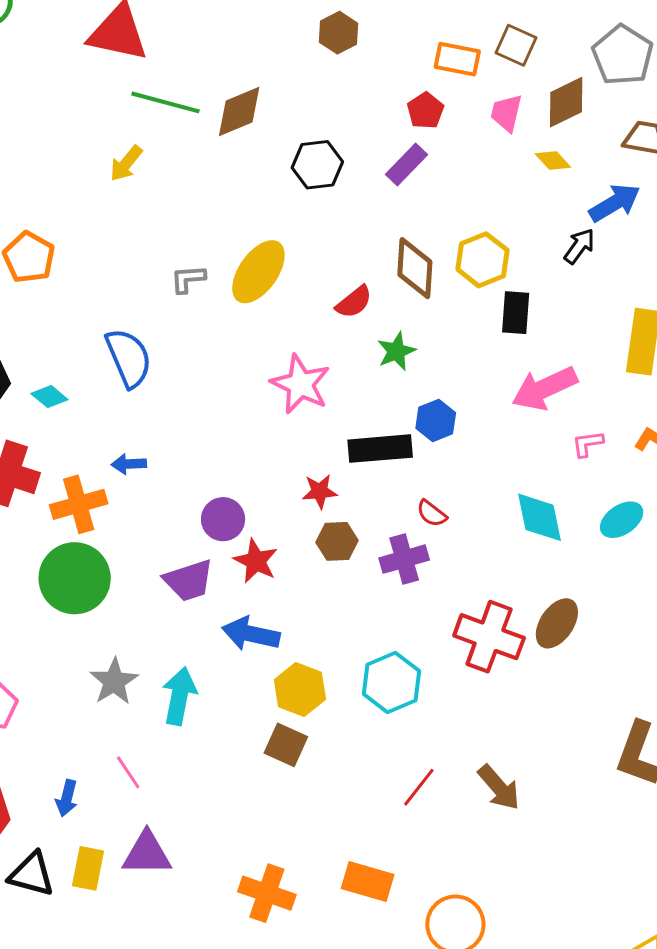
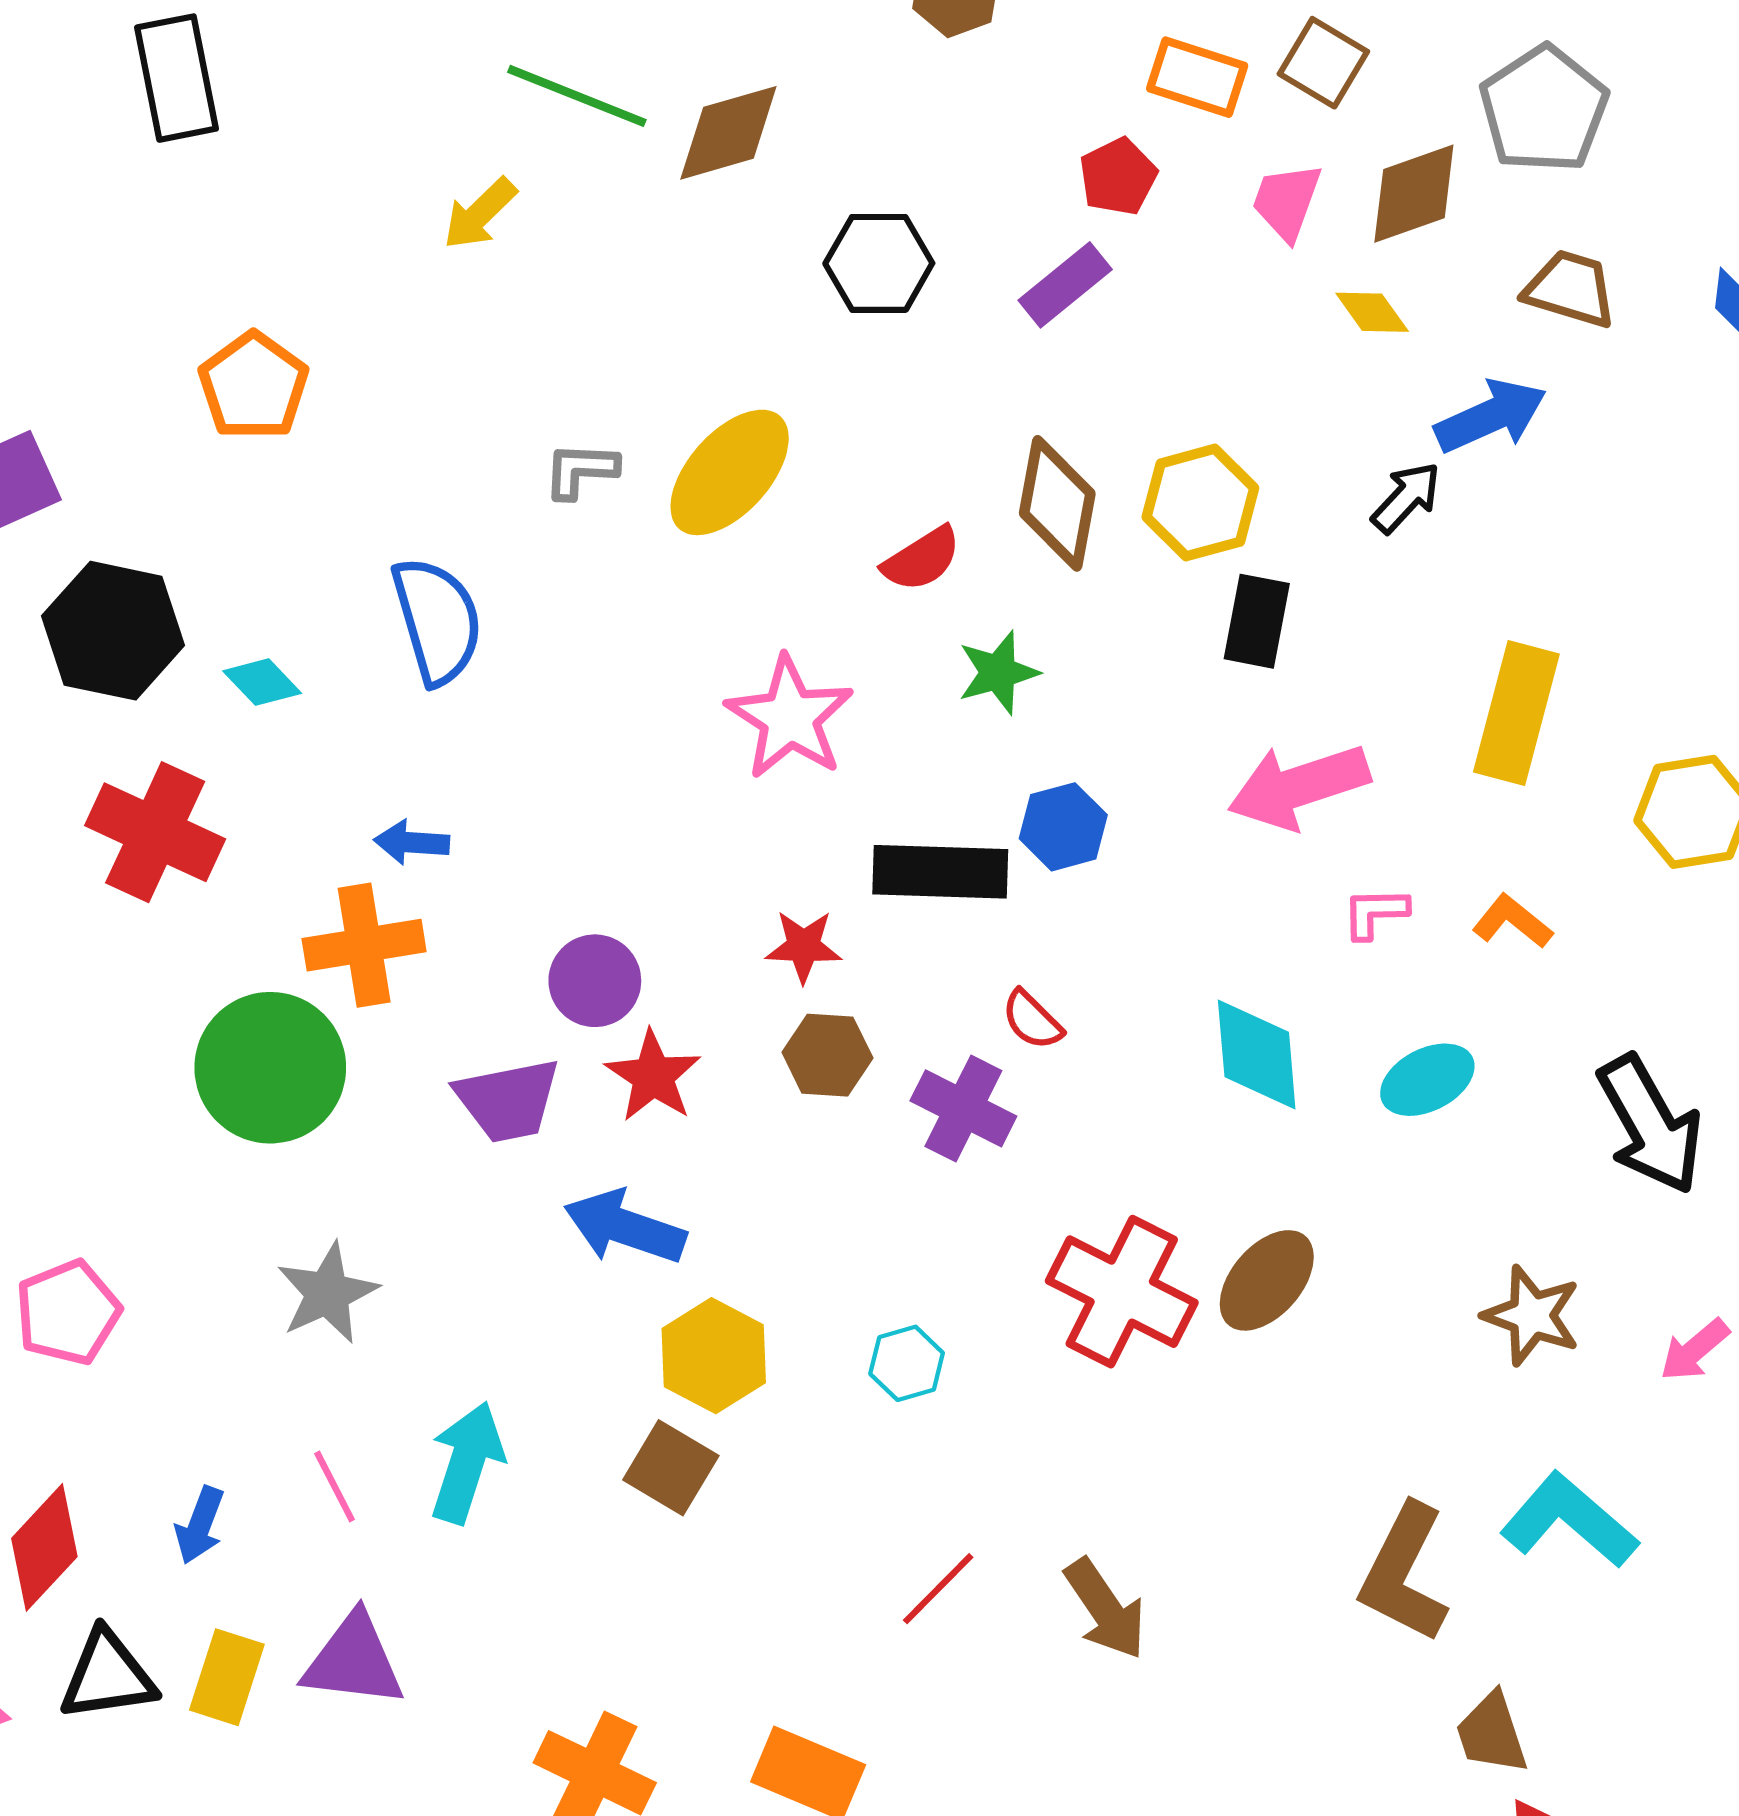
orange cross: (79, 504) -> (364, 945), moved
purple cross: (404, 559) -> (963, 1108), turned 36
cyan hexagon: (391, 683) -> (907, 1363), size x0.6
cyan arrow: (179, 696) -> (467, 1462), moved
black triangle: (32, 874) -> (108, 1676), turned -30

